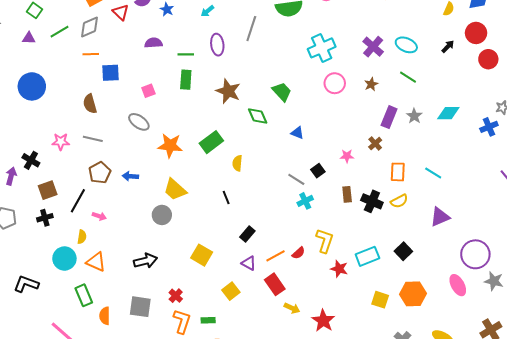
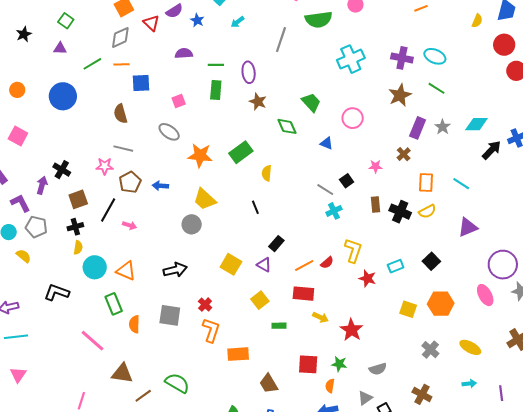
green line: (60, 32) -> (92, 64), moved
purple ellipse: (217, 45) -> (249, 72), moved
black arrow: (448, 46) -> (492, 150), moved, size x1.5
purple cross: (373, 47) -> (402, 58), turned -30
pink circle: (335, 83) -> (353, 118), moved
brown star: (371, 84) -> (400, 95), size x1.6
brown star: (228, 91) -> (258, 102), size x0.7
pink star: (61, 142) -> (105, 166), moved
yellow semicircle: (82, 237) -> (78, 248), moved
cyan rectangle: (367, 256) -> (396, 266), size x0.7
purple triangle: (249, 263) -> (264, 265), moved
red rectangle: (275, 284) -> (303, 294), turned -50
green rectangle: (208, 320) -> (279, 326), moved

